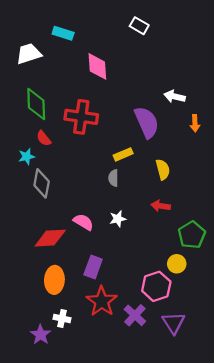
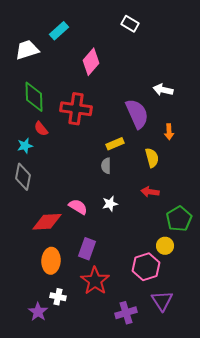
cyan rectangle: (63, 33) -> (59, 31), turned -60
pink diamond: (97, 66) -> (91, 62), turned 44
orange arrow: (195, 123) -> (169, 132), moved
gray diamond: (42, 183) -> (23, 177), moved
purple cross: (135, 315) -> (126, 313), moved, turned 30

